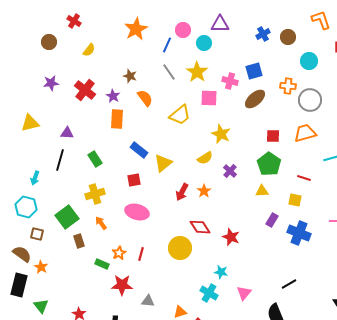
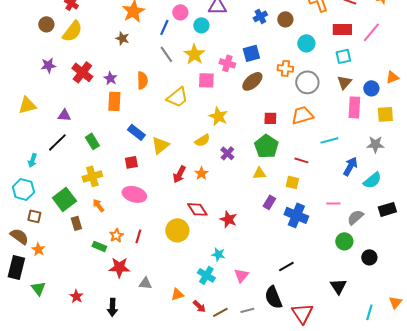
yellow semicircle: (89, 50) -> (72, 31), moved, size x1.6
brown star: (130, 76) -> (122, 38), moved
orange semicircle: (145, 98) -> (142, 80), turned 36
black line: (60, 160) -> (57, 142), turned 30

